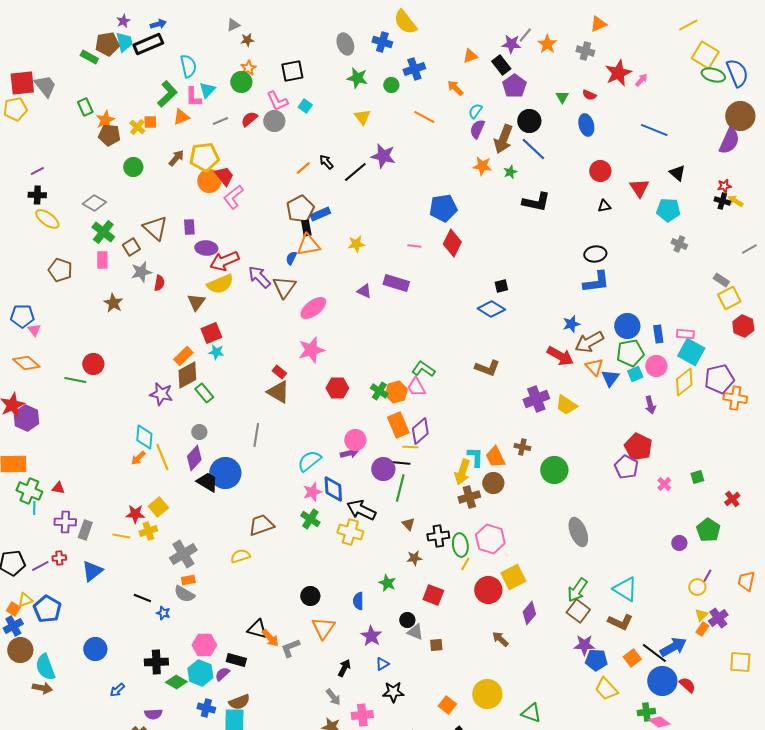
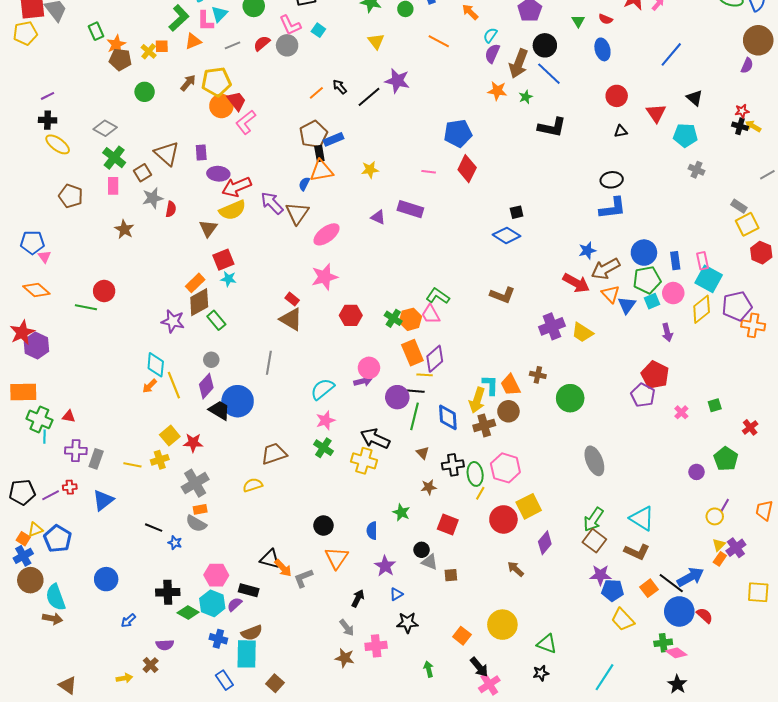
blue line: (654, 130) -> (671, 54), turned -72
purple semicircle: (729, 141) -> (747, 66), size x0.6
pink rectangle: (685, 334) -> (703, 261), turned 72
blue diamond: (333, 489) -> (448, 417), moved
red star: (135, 514) -> (193, 443), moved

